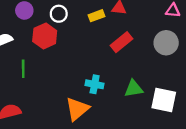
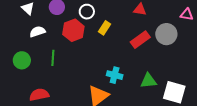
yellow rectangle: (97, 16) -> (104, 28), moved, turned -40
gray circle: (166, 43) -> (166, 34), moved

